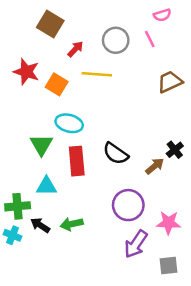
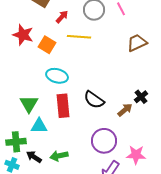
green triangle: (41, 145) -> (29, 104), moved

